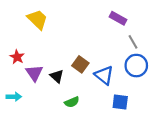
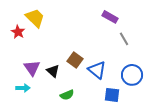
red star: (17, 57) -> (18, 32), moved
blue circle: (136, 66) -> (132, 75), moved
cyan arrow: (14, 97) -> (23, 88), moved

